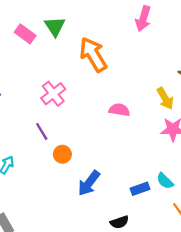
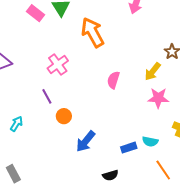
yellow arrow: (165, 98) -> (153, 72), turned 66
pink semicircle: (119, 110) -> (113, 80), turned -84
cyan semicircle: (165, 181) -> (150, 142), turned -35

